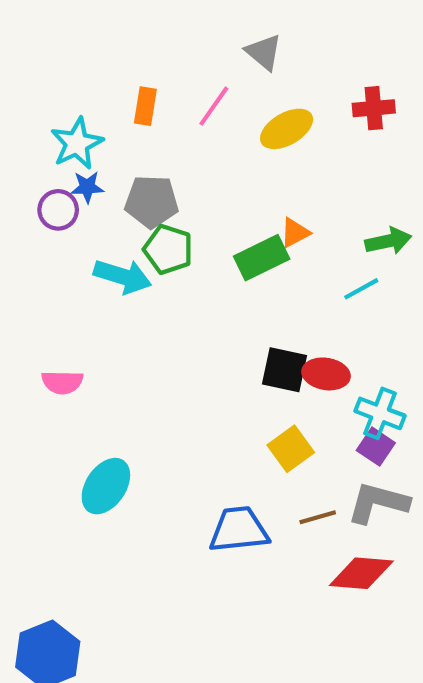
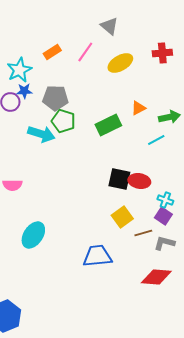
orange rectangle: (145, 106) -> (52, 52), turned 48
orange triangle: (295, 233) -> (138, 108), moved
cyan cross: (380, 413) -> (165, 200), size x0.7
gray L-shape: (378, 503) -> (164, 243), size x0.7
brown line: (318, 517) -> (143, 233), moved

